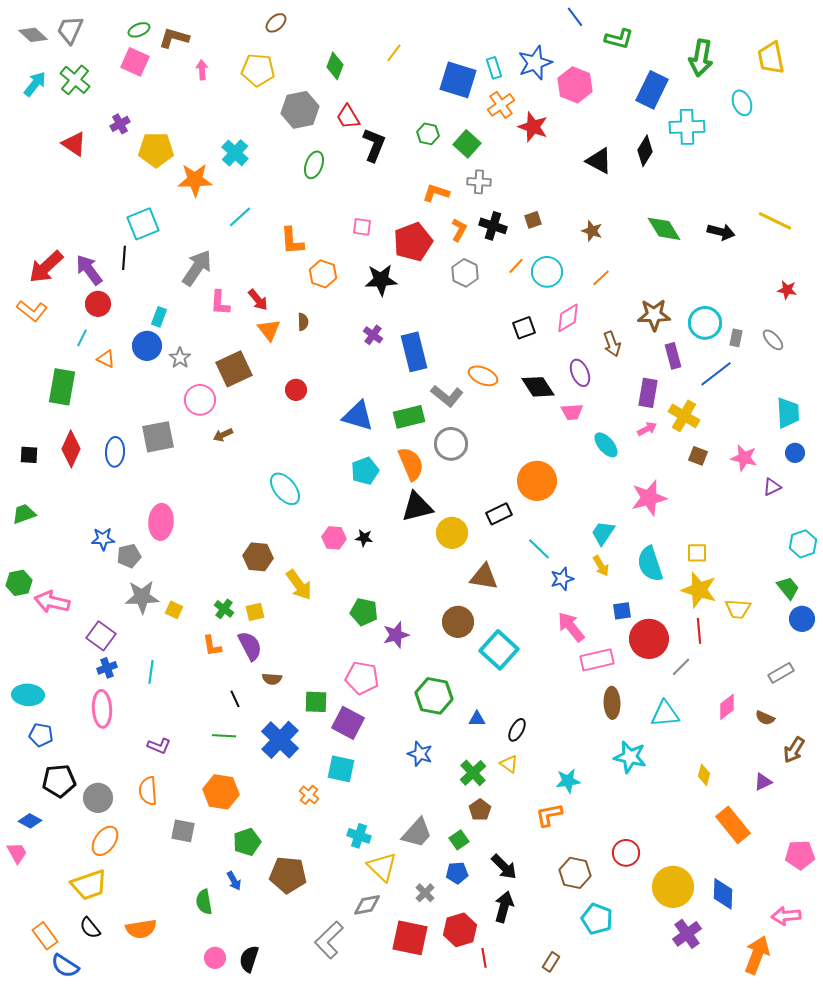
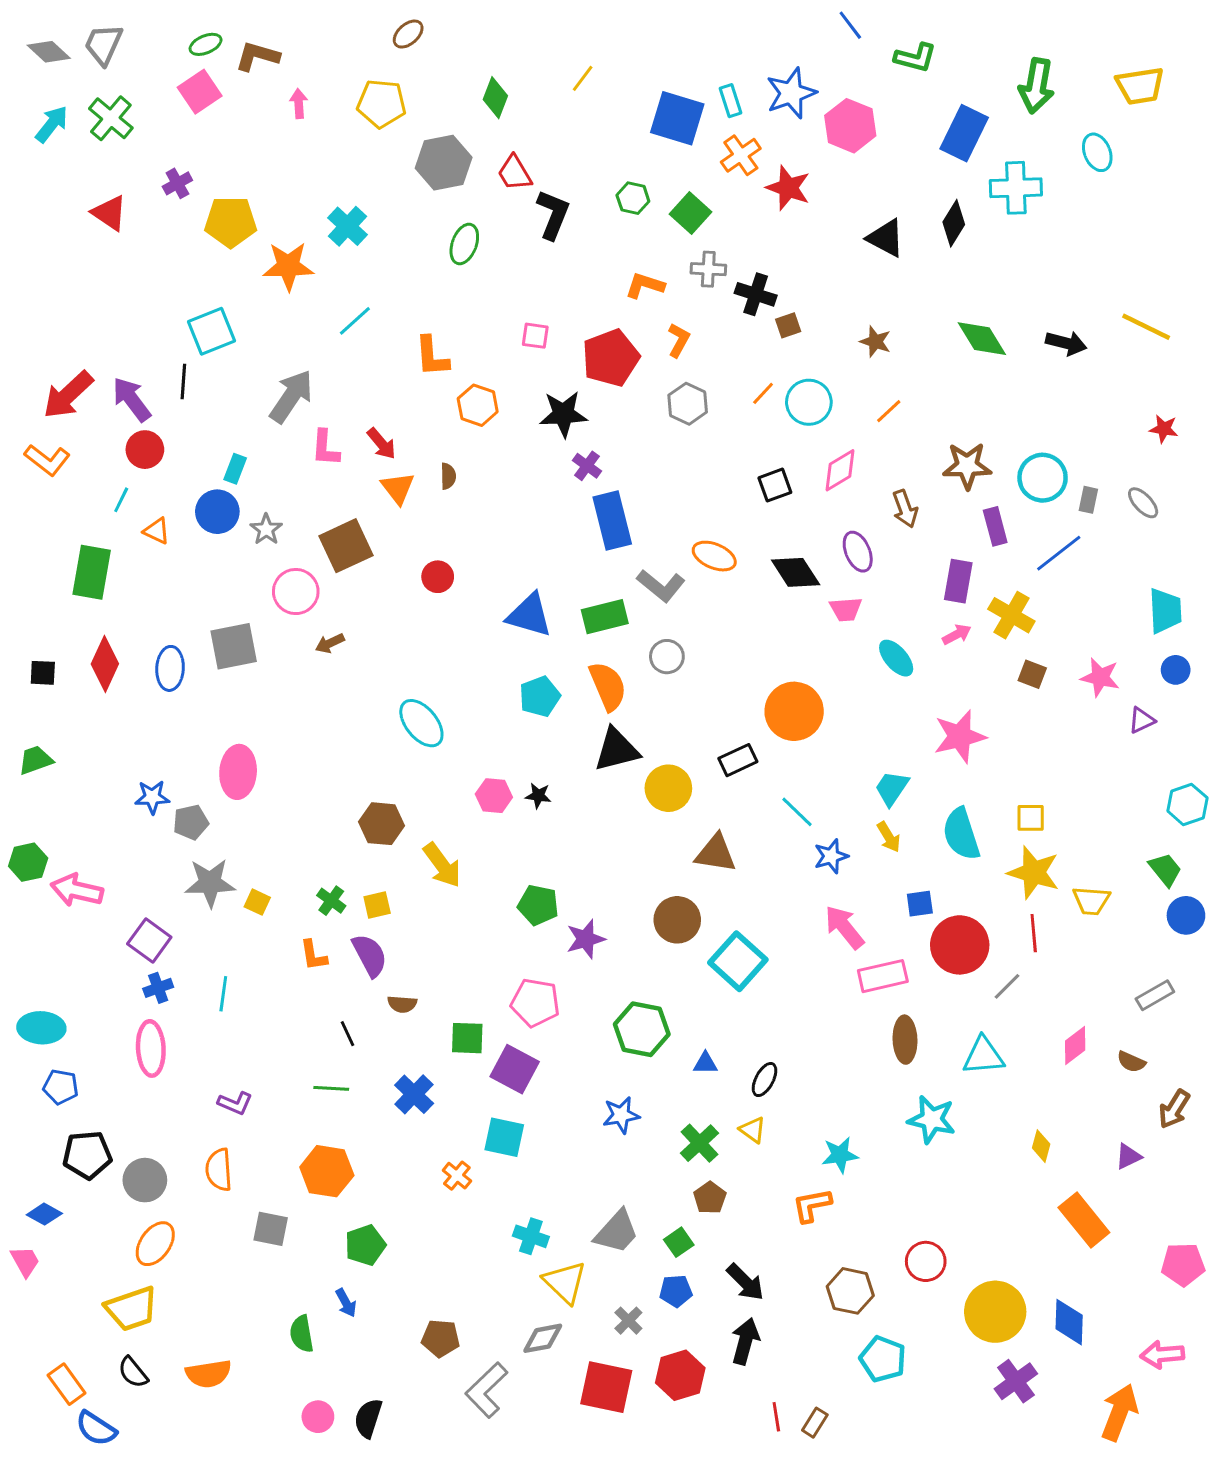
yellow trapezoid: (771, 58) -> (1140, 86), turned -88
pink square: (135, 62) -> (200, 92), turned 32
black cross: (493, 226) -> (756, 294), moved
purple cross: (373, 335) -> (587, 466), moved
gray circle: (451, 444) -> (667, 657), size x0.7
blue cross: (280, 740) -> (414, 1094), size x0.7
blue star: (420, 754) -> (621, 1115), turned -30
brown pentagon: (288, 875) -> (441, 1338), moved, size x0.7
red line: (484, 958) -> (776, 1417), moved

